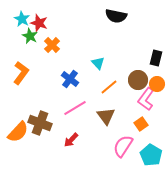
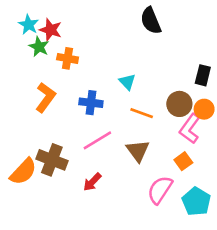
black semicircle: (116, 16) -> (151, 21), turned 55
orange cross: (52, 45) -> (68, 58), turned -35
orange L-shape: (21, 73) -> (45, 97), moved
blue cross: (70, 79) -> (91, 103), turned -30
orange line: (109, 87) -> (142, 113), turned 60

